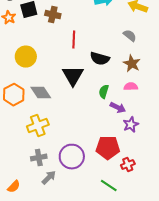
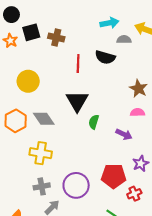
gray semicircle: (130, 36) -> (124, 40), moved, turned -40
black semicircle: (100, 59) -> (105, 57), moved
green semicircle: (104, 92) -> (94, 122), moved
purple star: (131, 125) -> (141, 164), moved
yellow cross: (38, 126) -> (41, 153), turned 30

